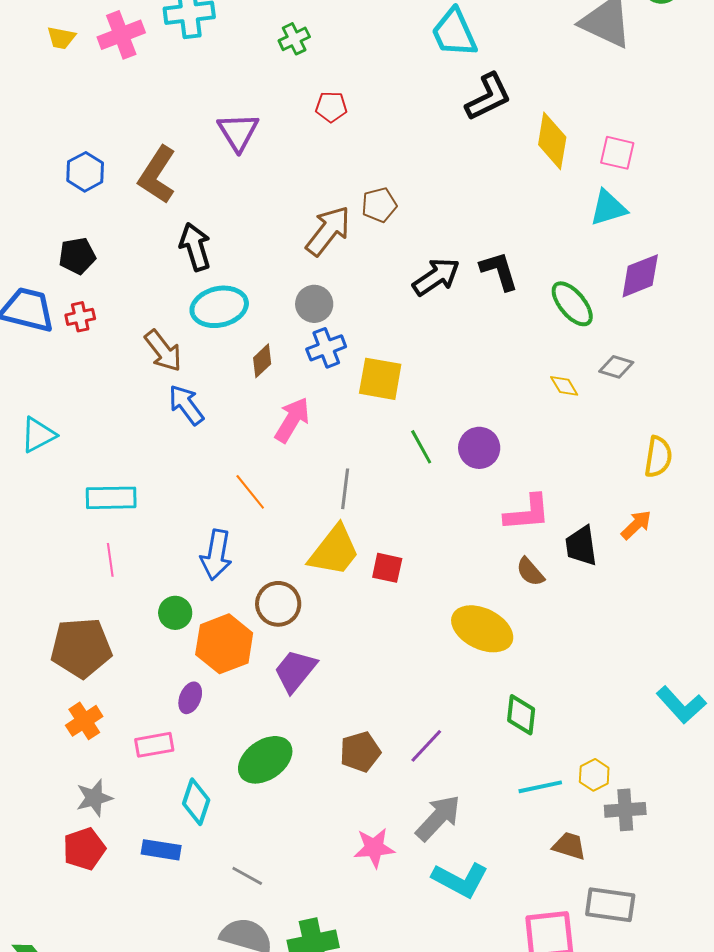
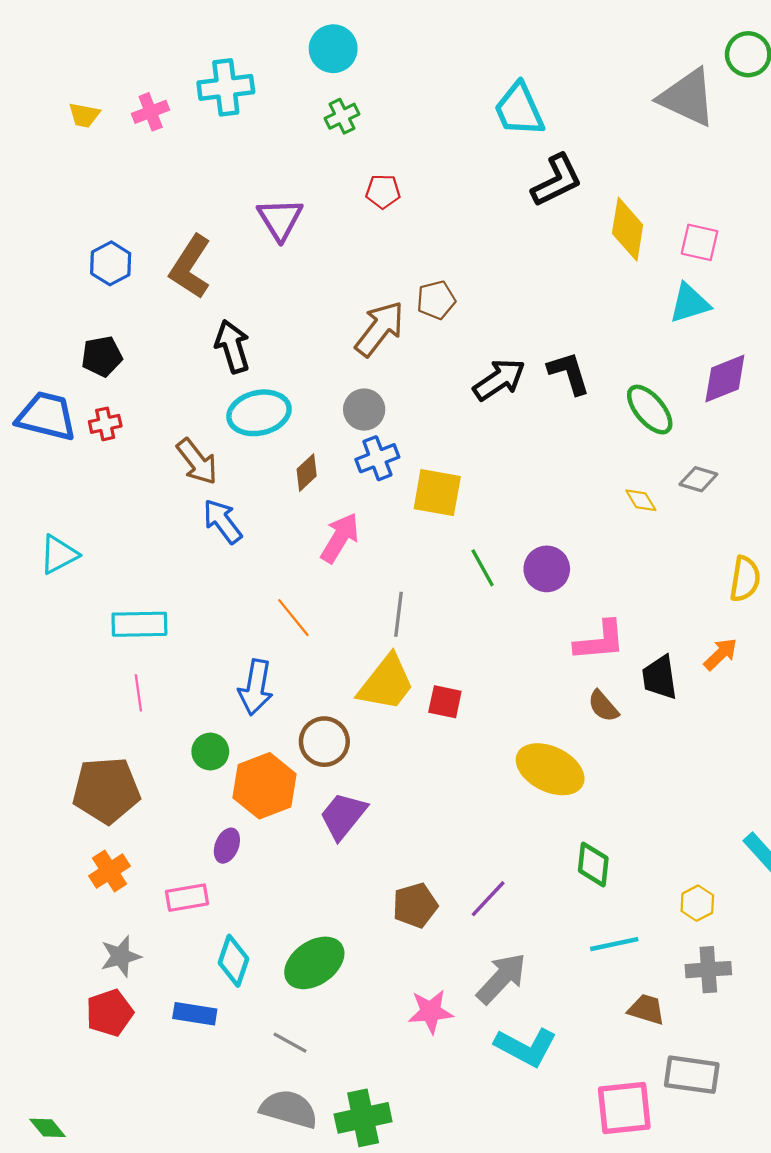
pink cross: (121, 35) -> (151, 112), size x0.7
green ellipse: (265, 760) -> (314, 963), moved
yellow hexagon: (594, 775) -> (697, 903), moved

